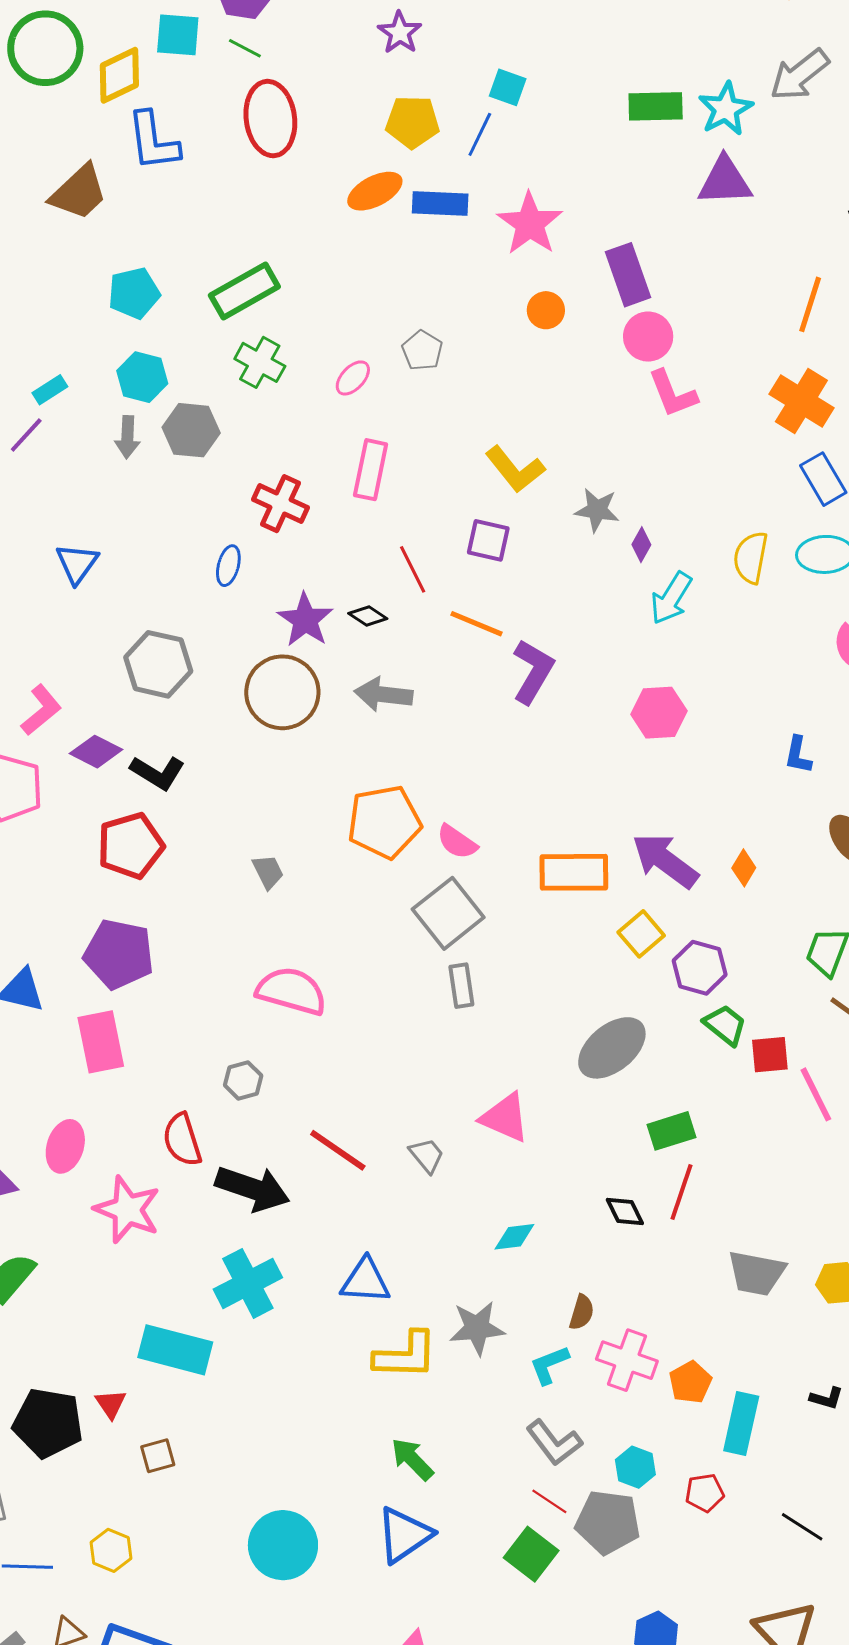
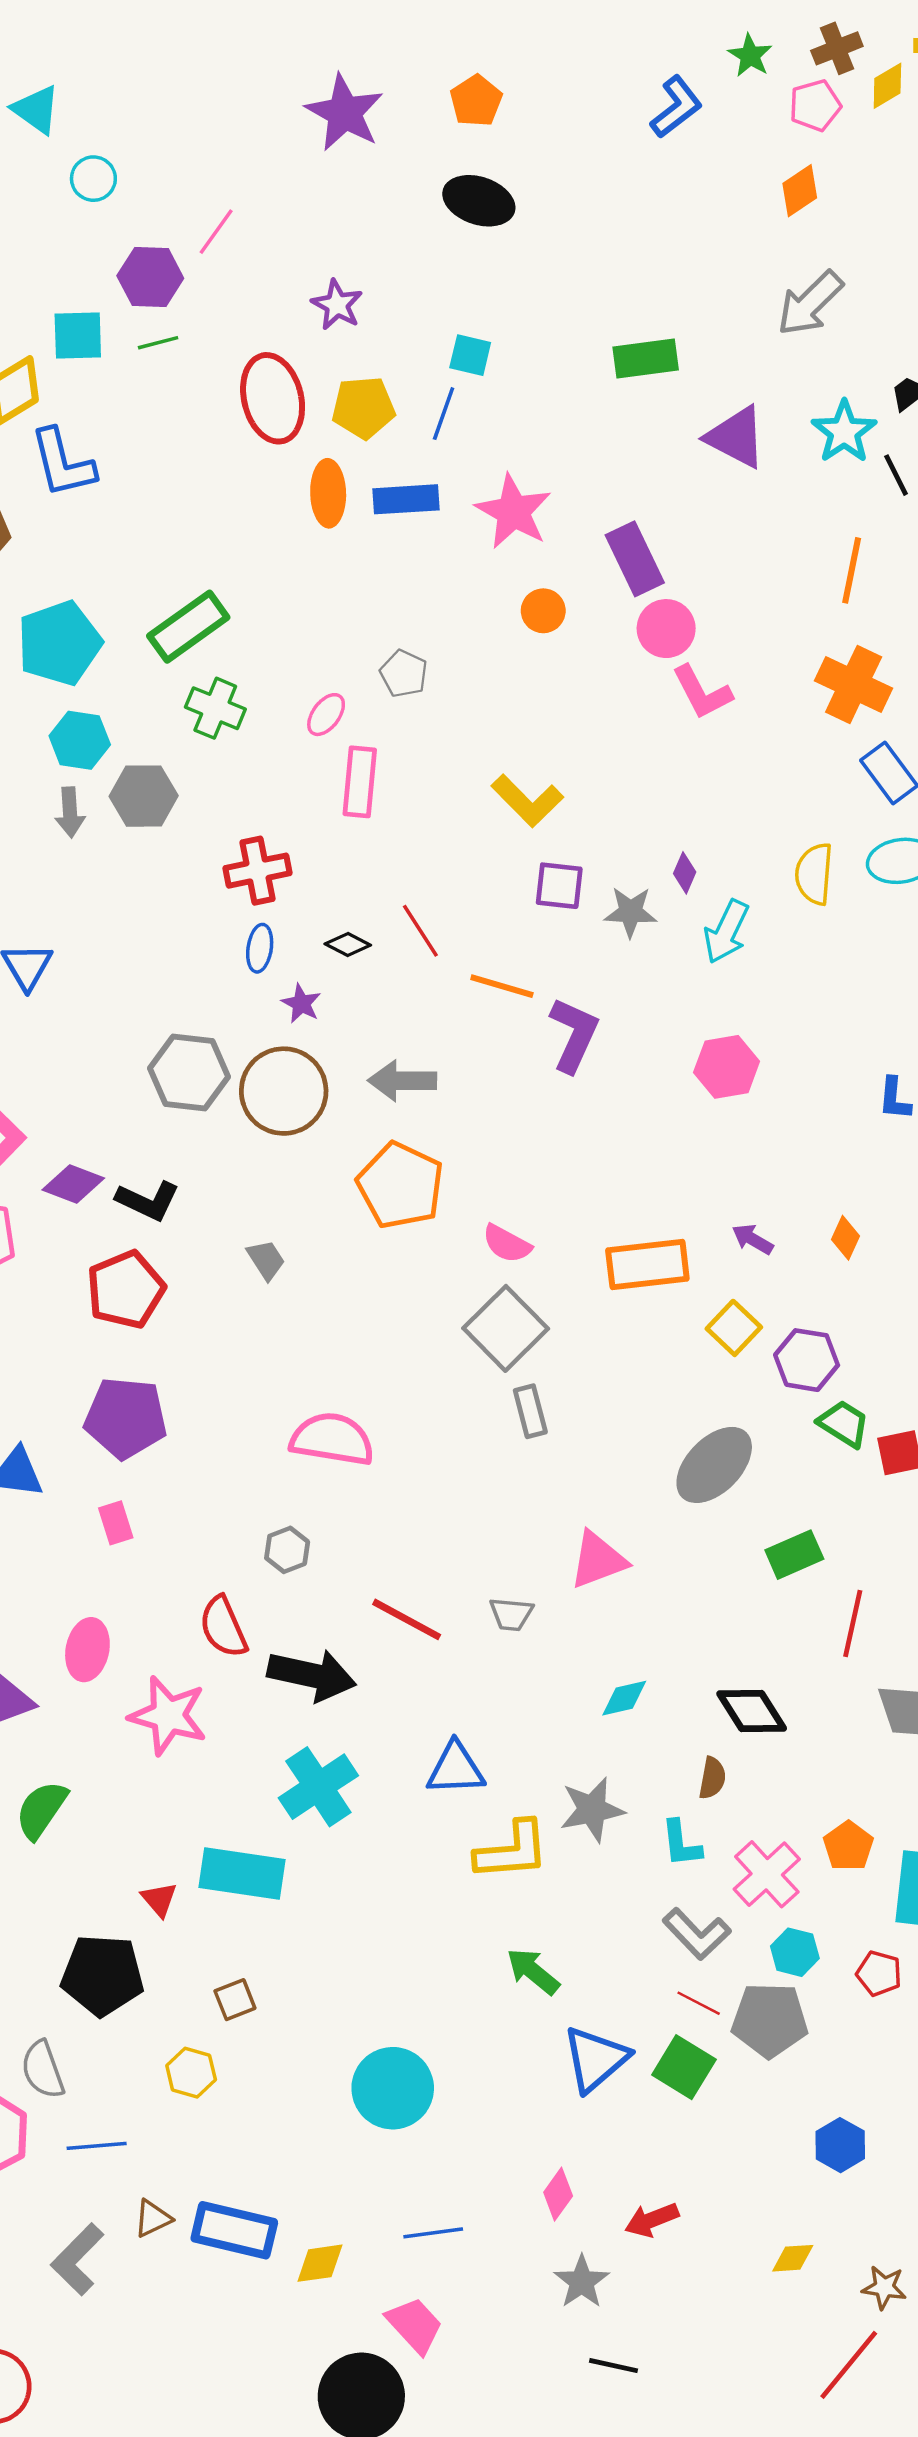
green line: (245, 48) -> (158, 343), turned -36
cyan star: (726, 109) -> (844, 432), moved
red ellipse: (270, 119) -> (273, 398), moved
purple triangle: (725, 181) -> (736, 437), turned 36
orange ellipse: (375, 191) -> (328, 493), turned -58
cyan pentagon: (134, 293) -> (59, 643), size x1.4
pink rectangle: (371, 470) -> (360, 782), moved
red cross: (281, 504) -> (257, 871), turned -30
gray star: (597, 510) -> (630, 912), moved
purple square: (488, 540) -> (559, 886), moved
blue ellipse: (228, 566) -> (260, 948), moved
black diamond: (368, 616) -> (348, 945), moved
purple star: (305, 620) -> (301, 1004), size x0.6
gray hexagon: (158, 664) -> (189, 1073), moved
orange pentagon: (384, 822) -> (400, 1185), moved, turned -30
purple arrow: (665, 861) -> (753, 1239), size x0.5
gray trapezoid: (268, 872) -> (266, 1260), moved
pink rectangle: (101, 1042) -> (116, 1523), size x0.6
pink triangle: (505, 1118) -> (598, 1560), turned -38
gray trapezoid: (427, 1155) -> (511, 1614), turned 141
red line: (682, 1192) -> (853, 1623), moved
black diamond: (625, 1211) -> (752, 1711), moved, size x1.5
pink cross: (627, 1360) -> (767, 1874), moved, turned 34
cyan L-shape: (549, 1365) -> (681, 1844), turned -69
red triangle: (111, 1404) -> (159, 1899), moved
red pentagon: (705, 1493) -> (879, 1973), turned 30
blue triangle: (404, 1535) -> (595, 2059), moved
yellow hexagon: (111, 1550) -> (191, 2073), moved

